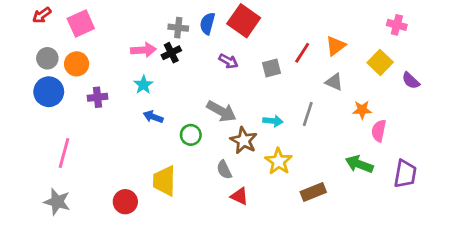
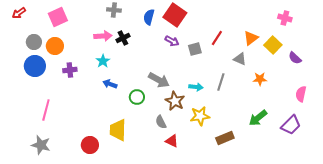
red arrow: (42, 15) -> (19, 13), moved
gray cross: (178, 28) -> (114, 10), moved
orange triangle: (336, 46) -> (251, 38), moved
purple arrow: (228, 61) -> (172, 41), moved
pink semicircle: (379, 131) -> (301, 94), moved
yellow star: (278, 161) -> (200, 116), turned 30
green arrow: (359, 164) -> (258, 118), turned -60
purple trapezoid: (405, 174) -> (291, 125), turned 35

